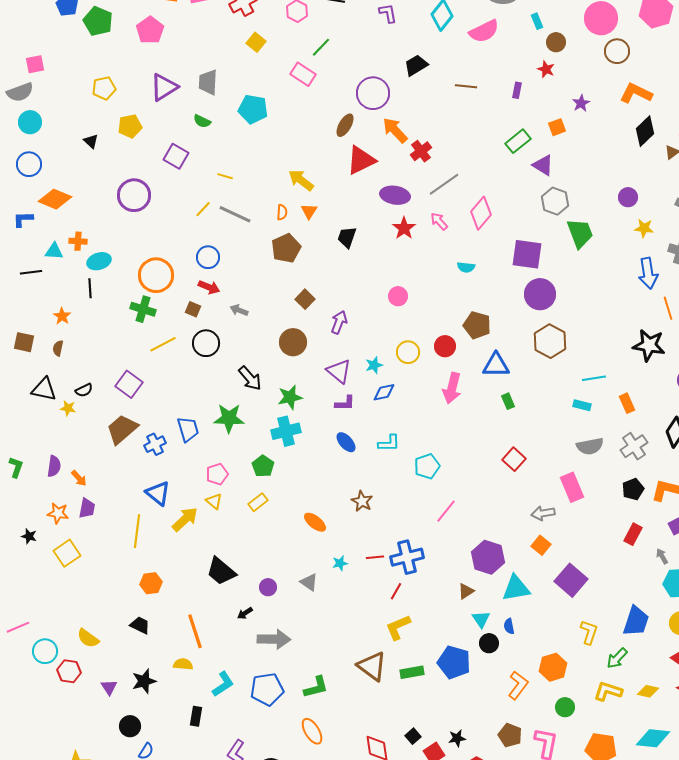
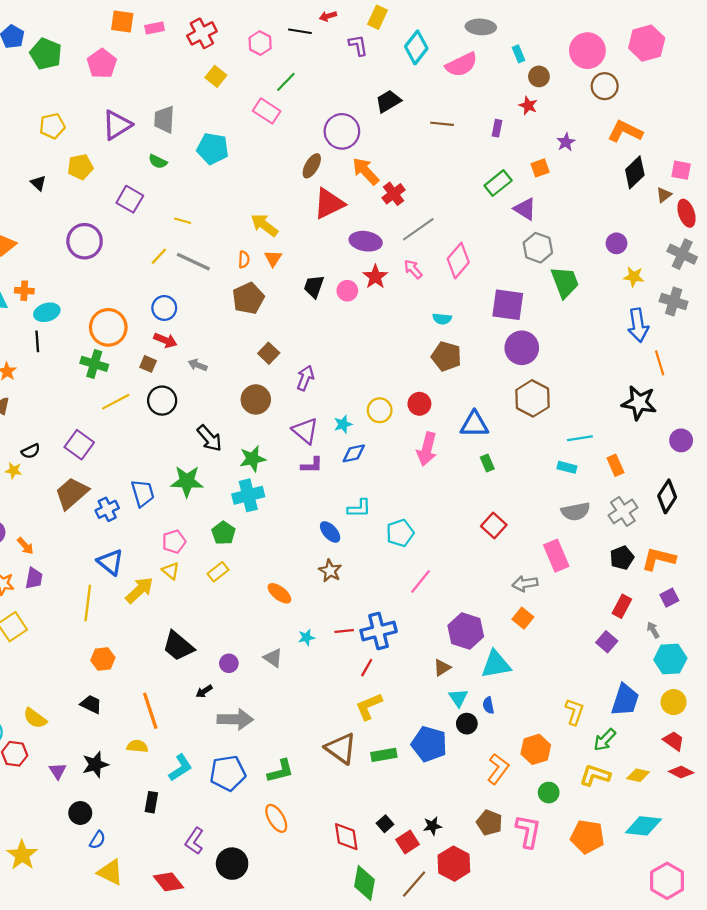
pink circle: (398, 296) -> (347, 291), moved
brown pentagon: (477, 325) -> (446, 356), moved
blue ellipse: (346, 442) -> (330, 532), moved
purple square: (571, 580) -> (607, 642), moved, size x0.6

